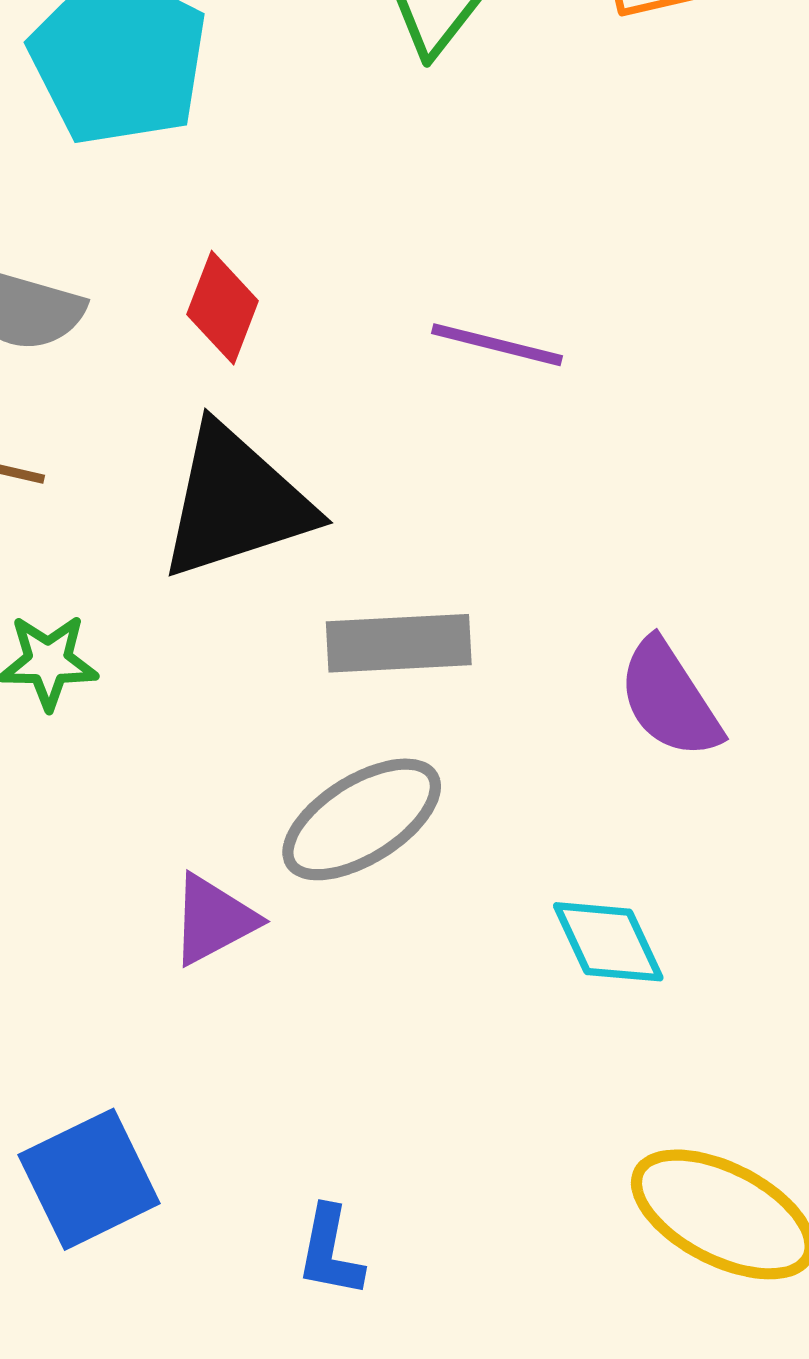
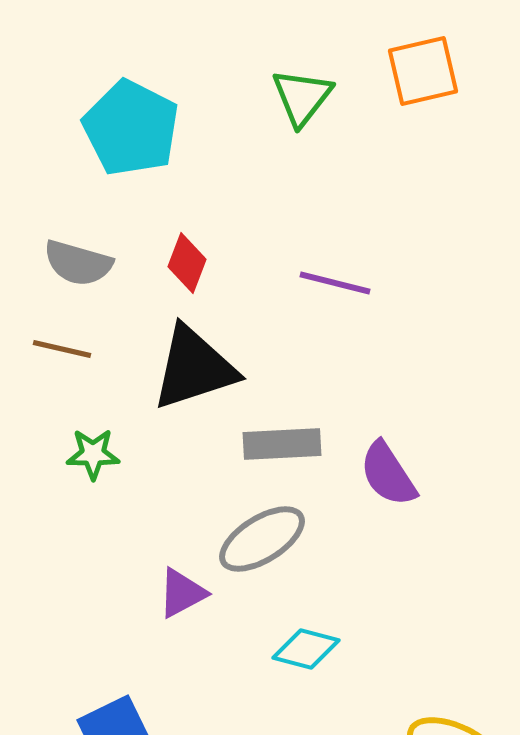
purple semicircle: (669, 699) -> (388, 474), moved
cyan diamond: (608, 942) -> (306, 649), moved, turned -50

